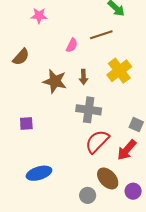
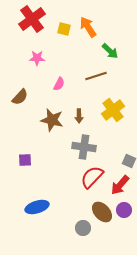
pink semicircle: (72, 45) -> (59, 84), moved
purple circle: (133, 191) -> (124, 210), moved

